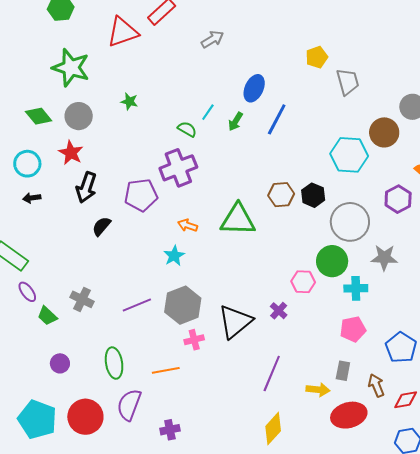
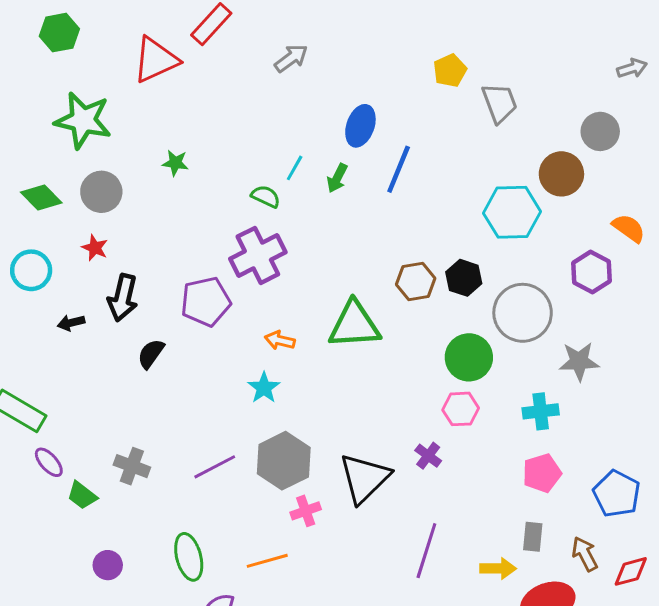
red star: (71, 153) -> (95, 248), size x0.7
black arrow: (32, 198) -> (71, 323), moved
green circle: (332, 261) -> (469, 357), moved

